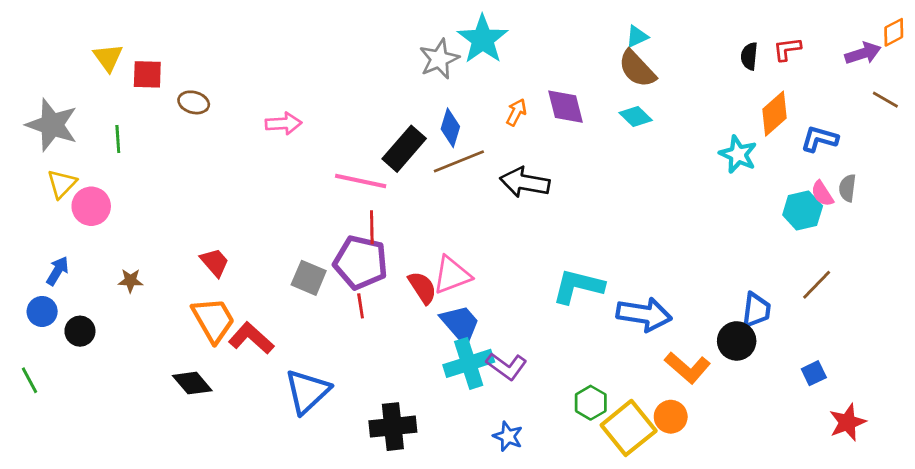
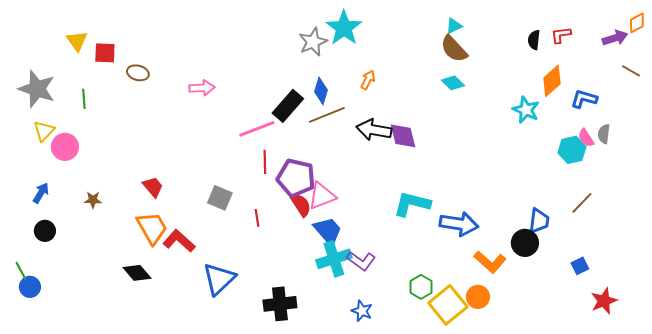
purple diamond: (565, 107) -> (403, 136), moved
pink line: (361, 181) -> (257, 129), turned -33
purple pentagon: (361, 262) -> (296, 178), moved
blue circle: (42, 311) -> (30, 287), moved
black circle: (80, 331) -> (45, 231), moved

